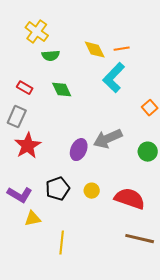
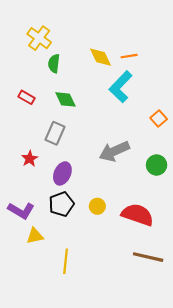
green semicircle: (51, 56) -> (54, 63), turned 102
gray rectangle: (17, 117) -> (55, 133), moved
red star: (28, 146) -> (30, 159), size x0.6
purple ellipse: (79, 150) -> (62, 173), moved

